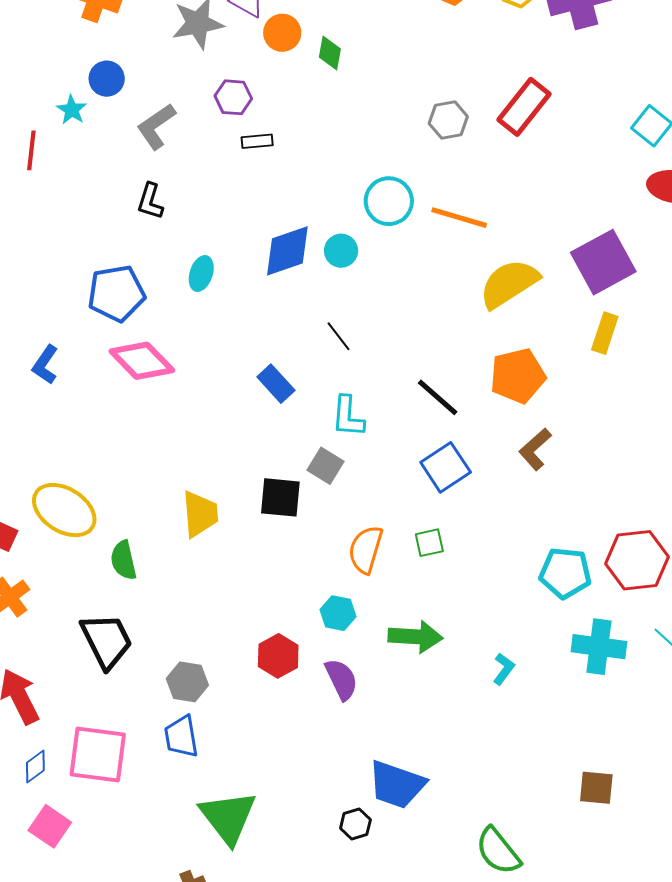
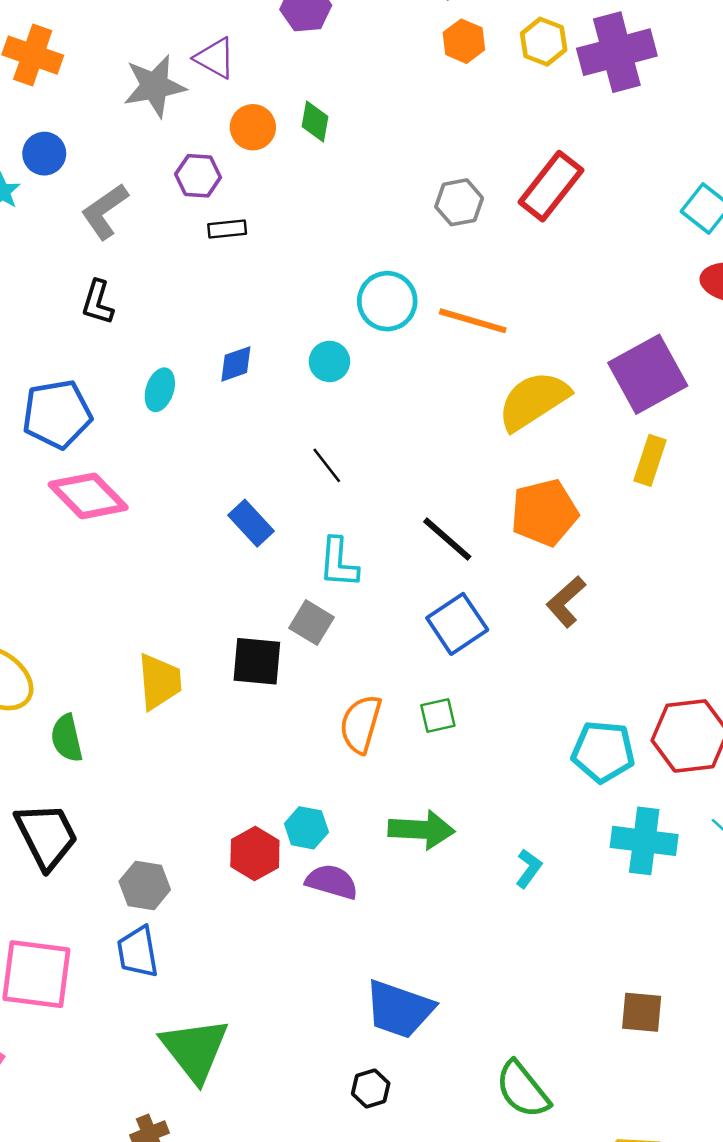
orange circle: (282, 33) -> (253, 127), moved
blue diamond: (287, 251) -> (236, 364), moved, size x0.6
cyan hexagon: (338, 613) -> (306, 828), moved
purple semicircle: (341, 679) -> (332, 882), turned -48
black hexagon: (355, 824) -> (371, 1088), moved

